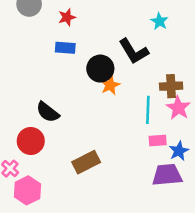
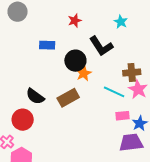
red star: (67, 17) -> (75, 21), moved
cyan line: (148, 110) -> (114, 92), turned -65
brown rectangle: (86, 162) -> (68, 98), moved

